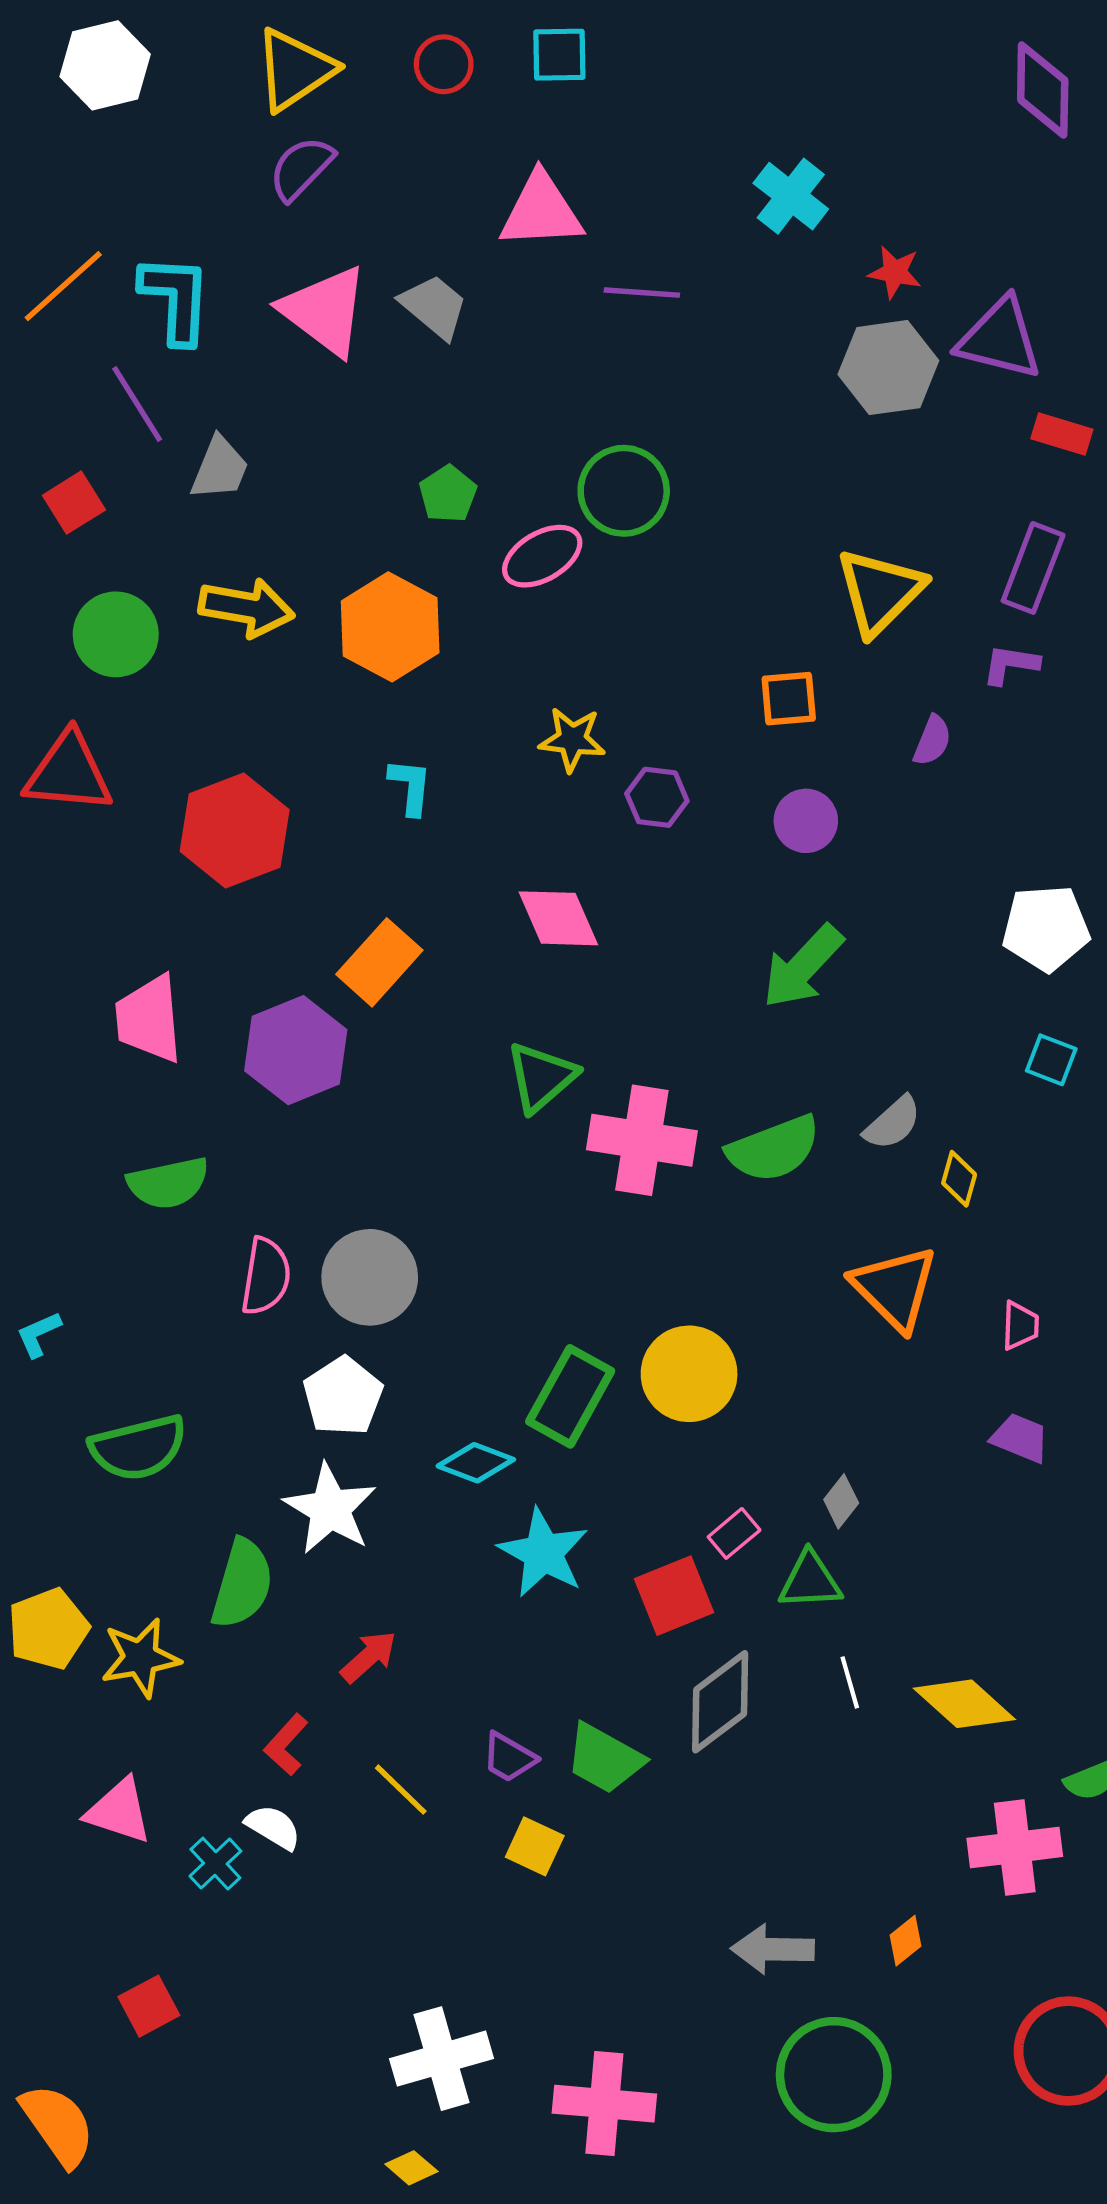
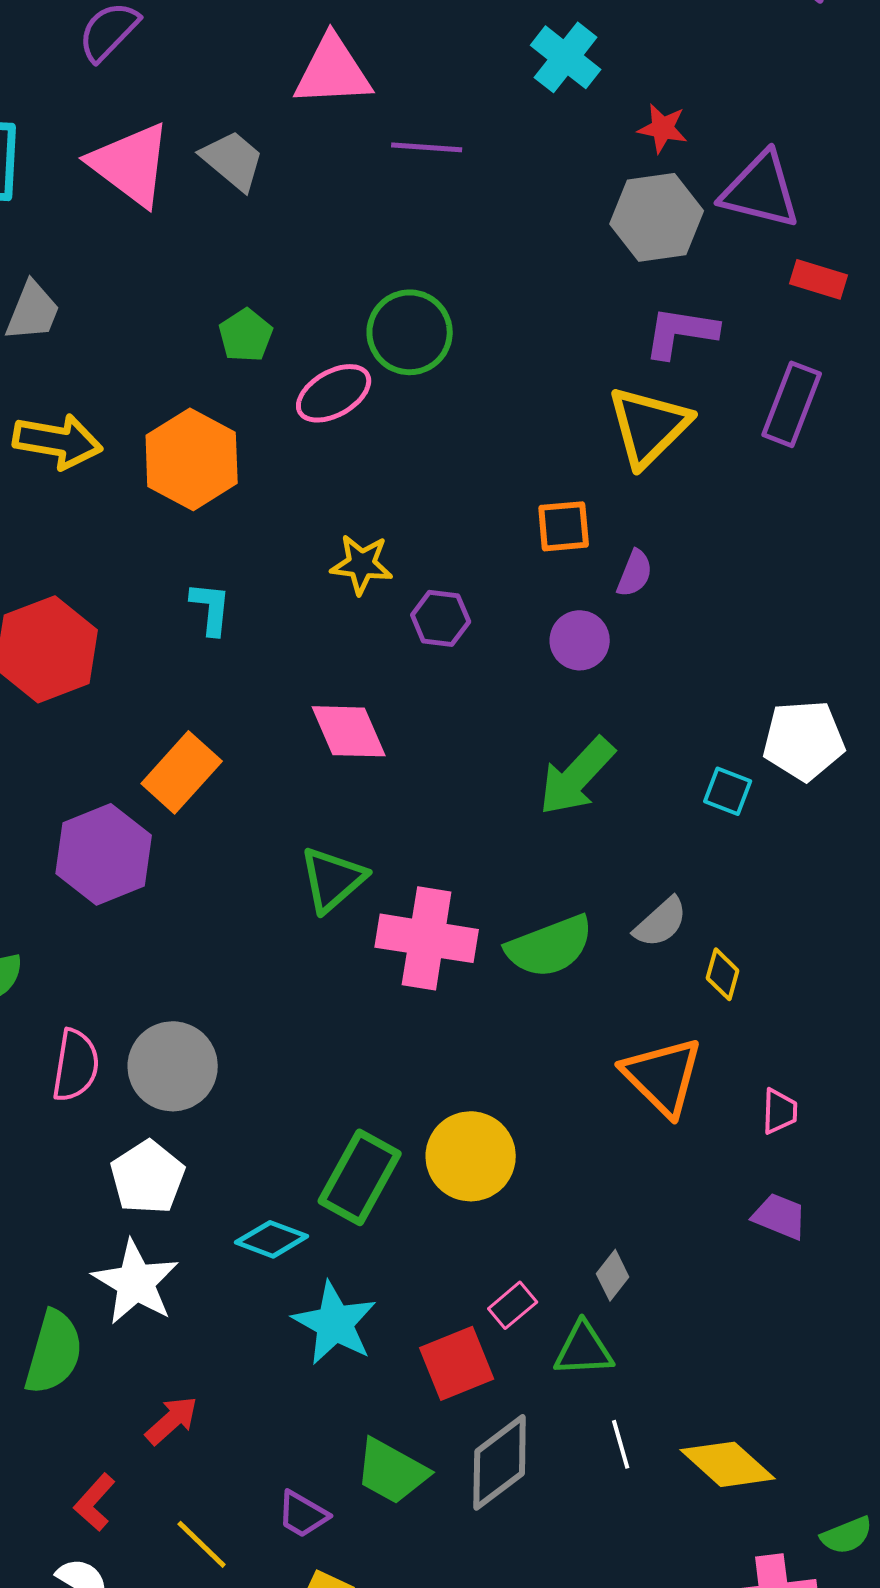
purple L-shape: (1011, 664) -> (681, 332), moved, size x1.4
purple semicircle: (932, 740) -> (635, 573), moved
cyan square: (1051, 1060) -> (728, 791), moved
green trapezoid: (604, 1758) -> (392, 1471), moved

